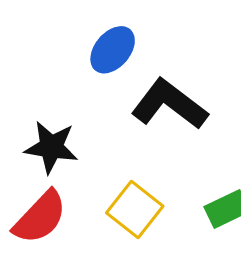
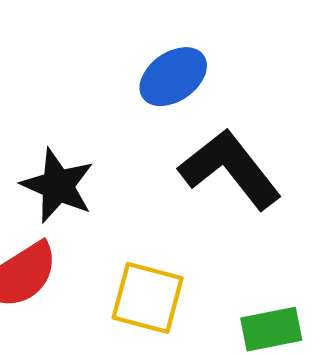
yellow square: (135, 210) -> (148, 298), turned -38

